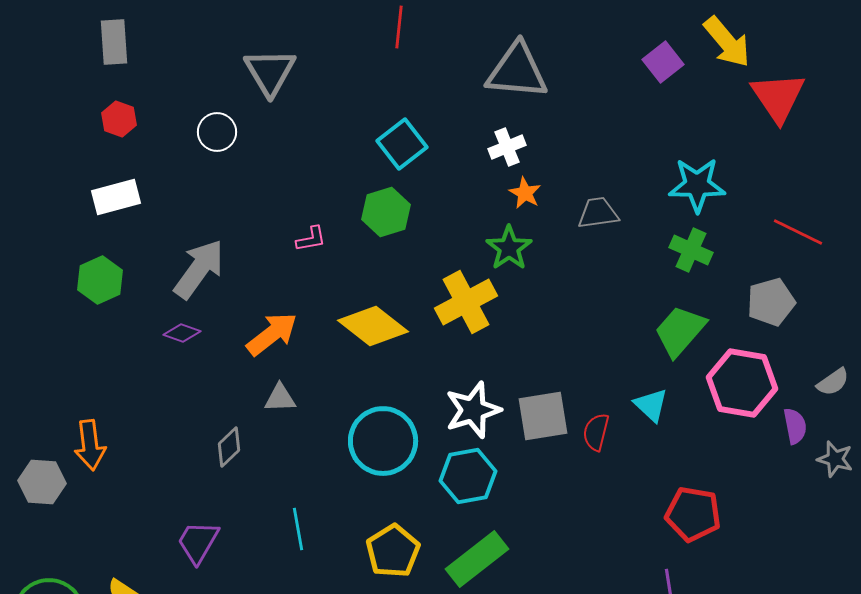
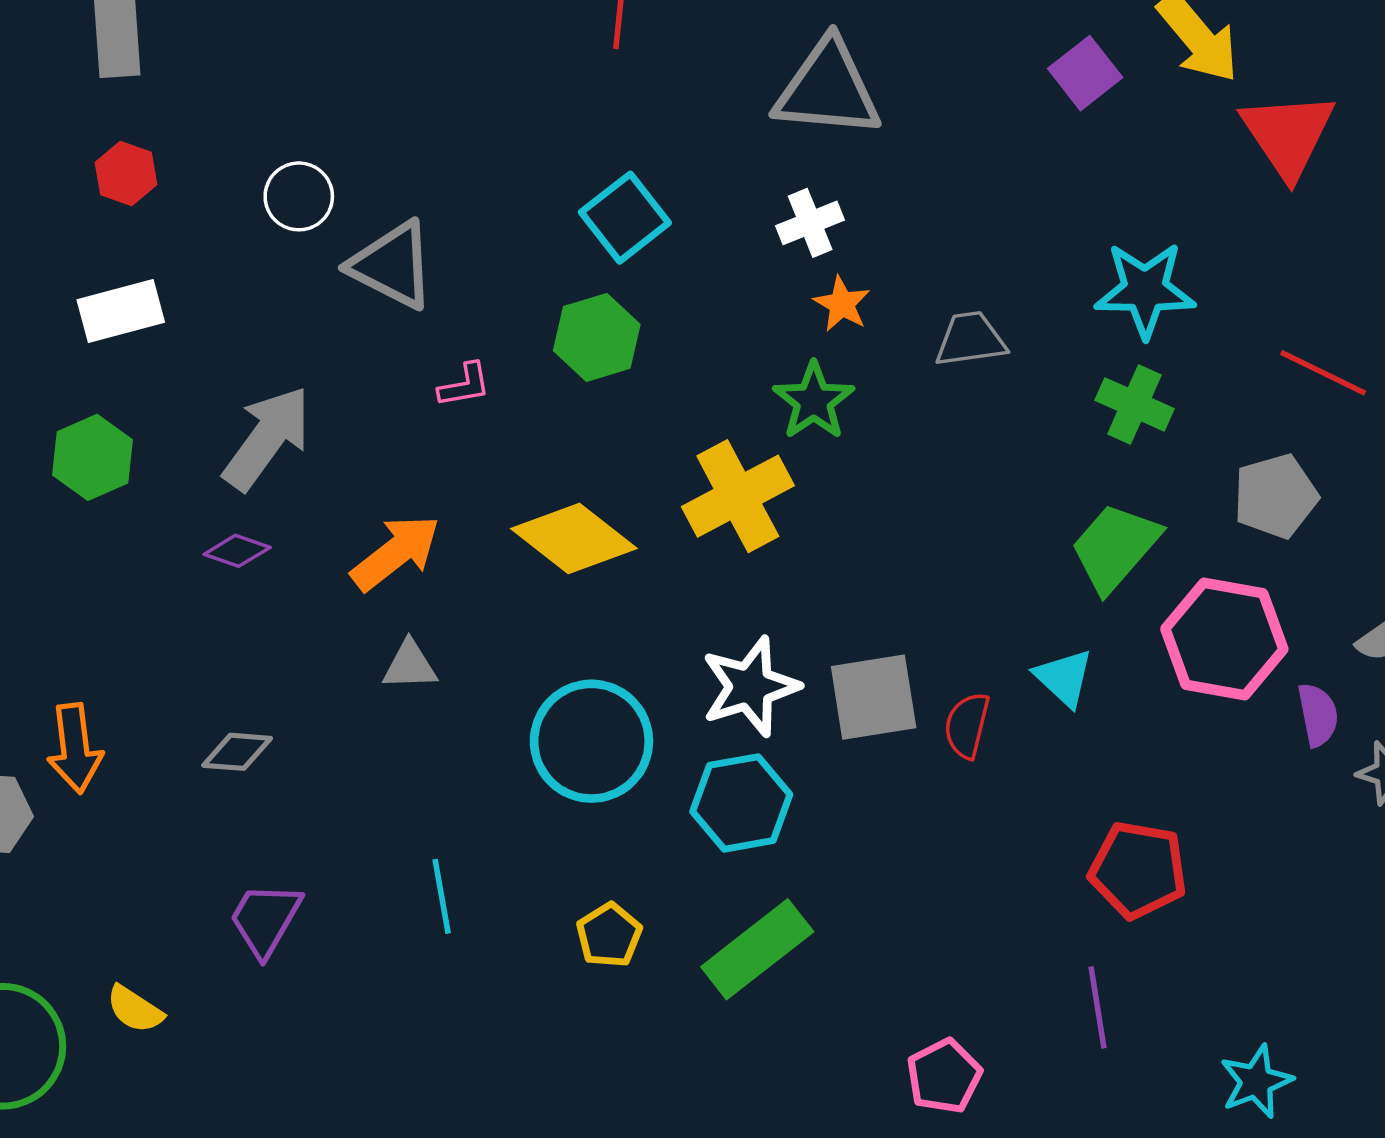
gray triangle: (270, 72) -> (392, 265), moved, turned -32
gray diamond: (229, 447) -> (237, 752), moved, turned 48
yellow pentagon: (393, 551) -> (609, 935), size x0.7

